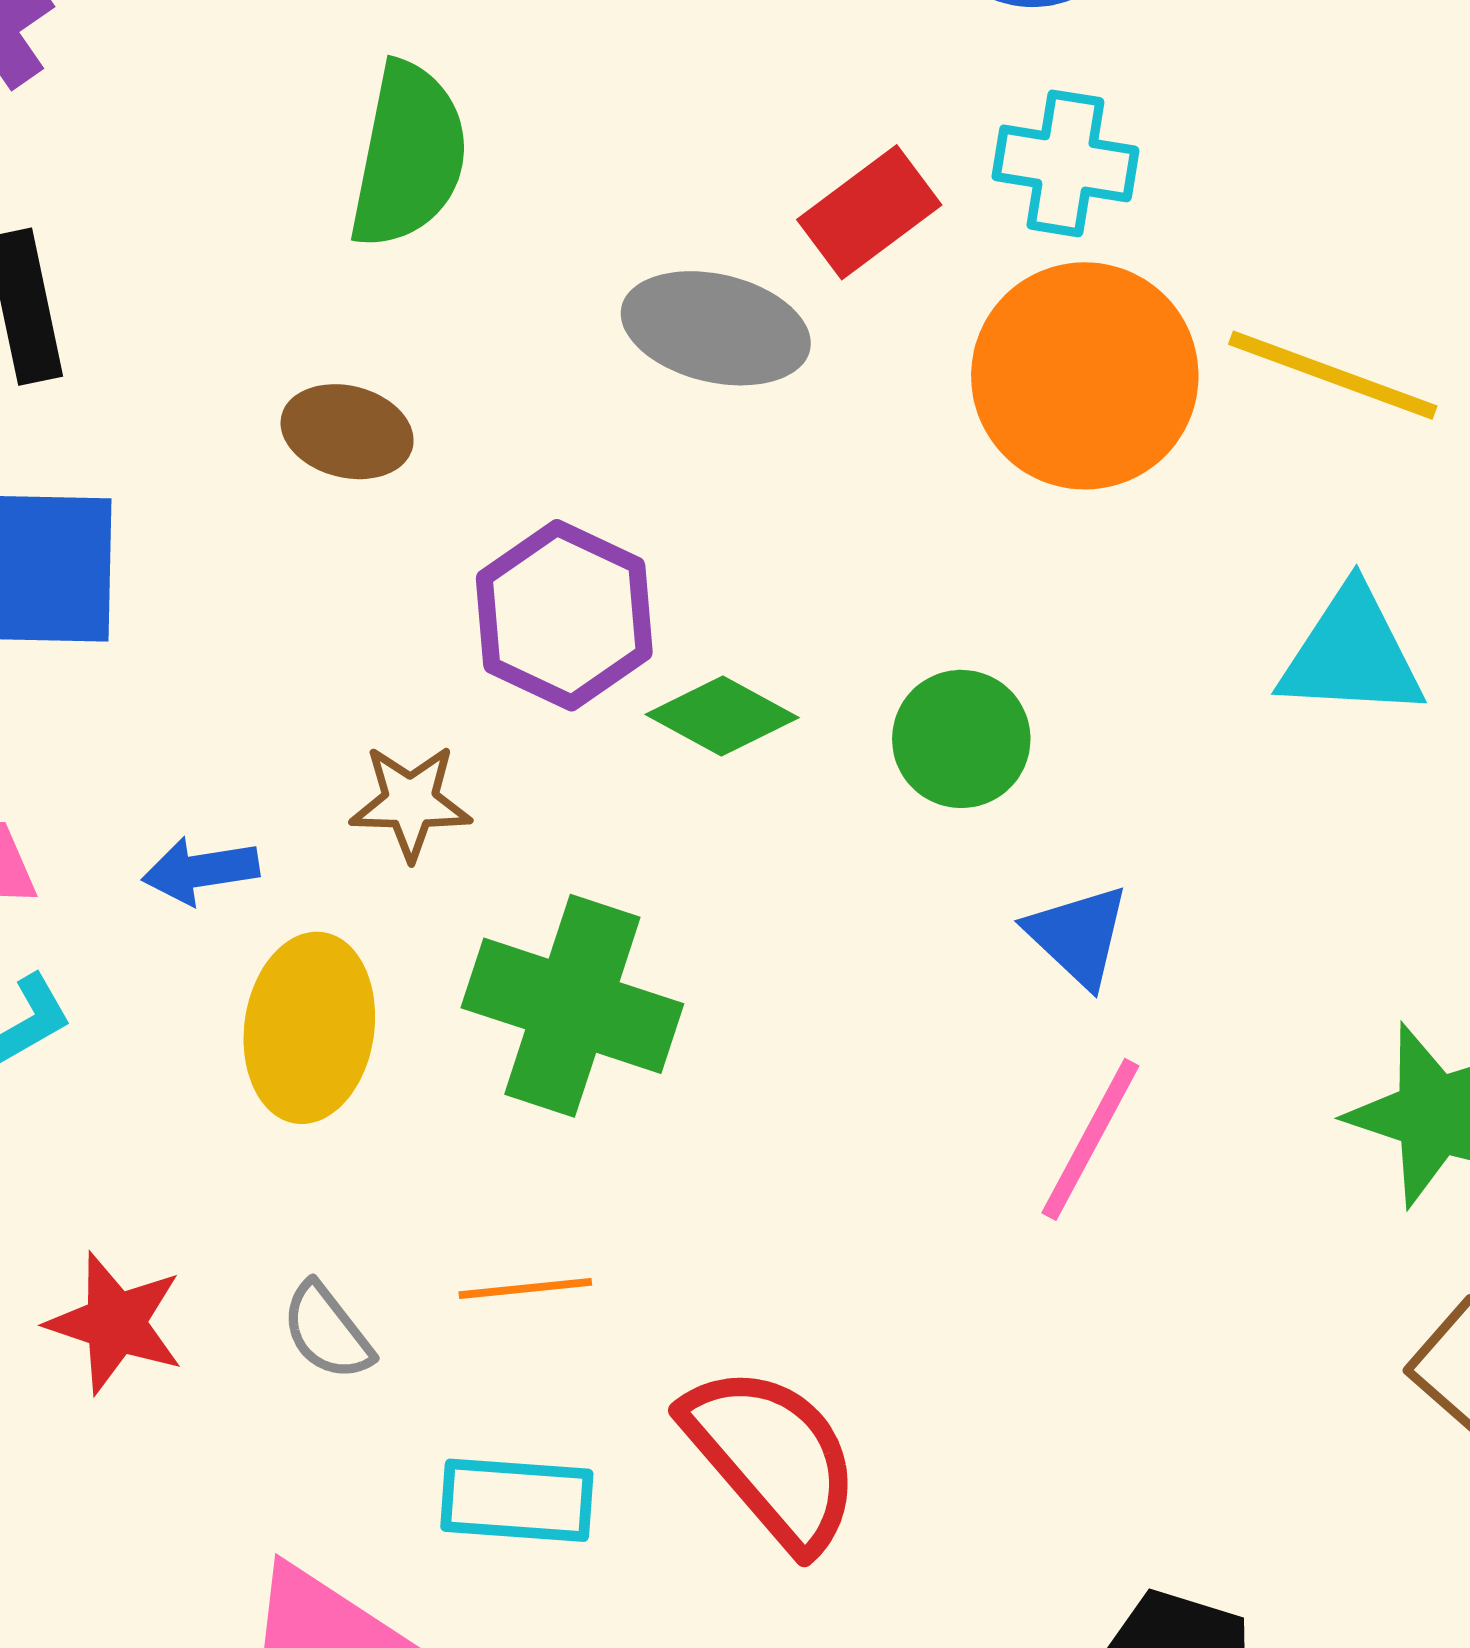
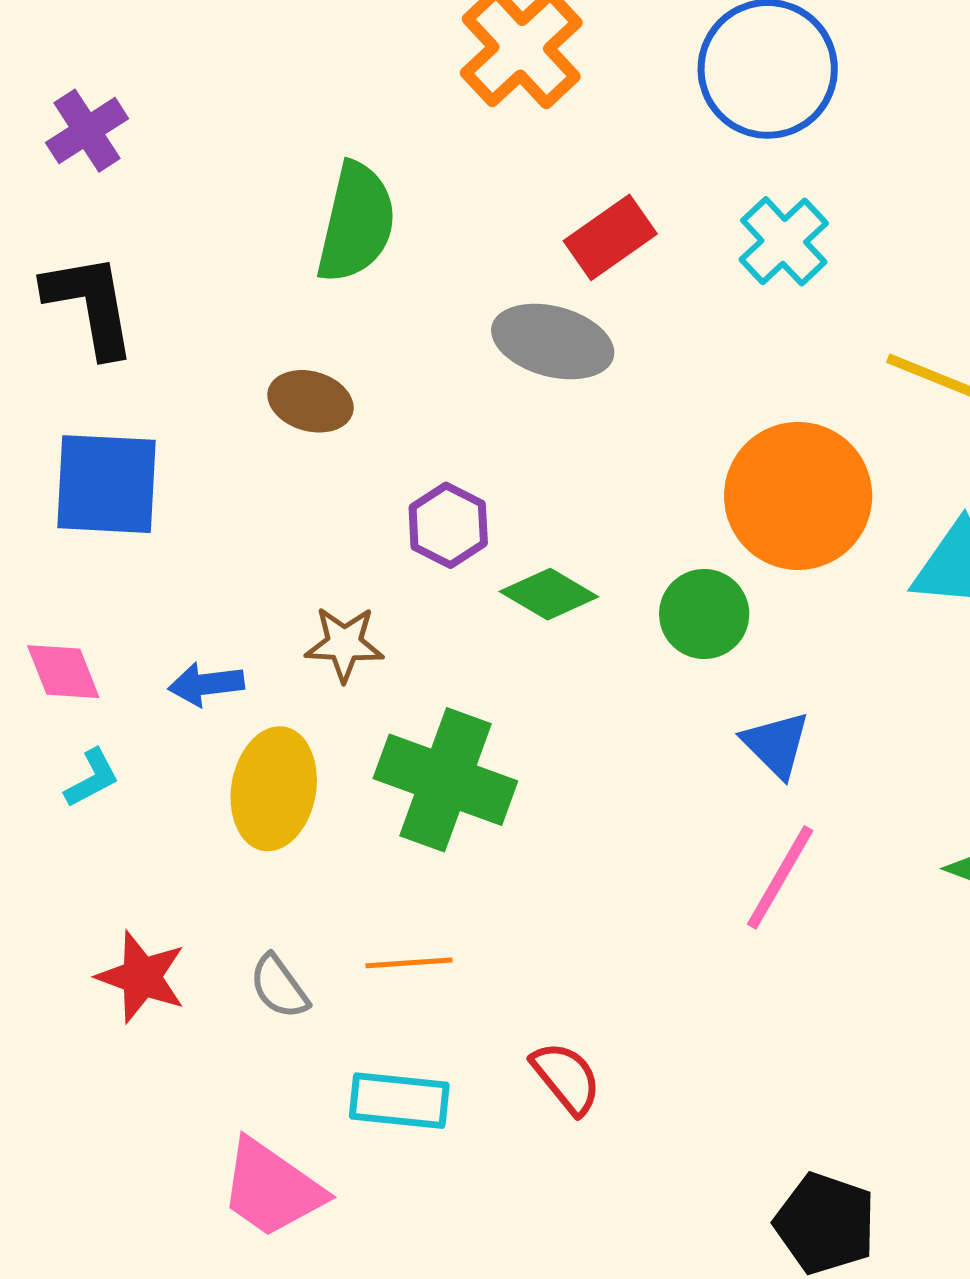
cyan cross: (1065, 163) -> (784, 241), turned 36
red rectangle: (869, 212) -> (610, 237), moved
orange circle: (1085, 376) -> (798, 496), moved
purple hexagon: (564, 615) -> (448, 525), size x0.7
red semicircle: (772, 1457) -> (566, 1078), size x0.6

